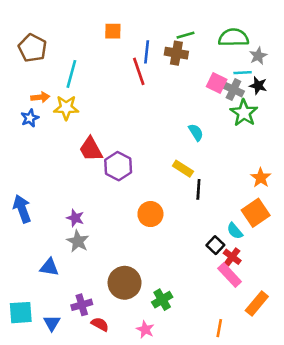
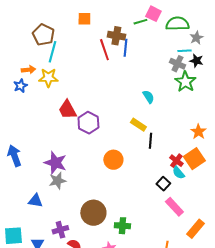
brown pentagon: (32, 48) -> (43, 35), moved
blue line: (147, 52) -> (125, 48), moved
brown cross: (176, 53) -> (116, 36), moved
pink square: (217, 83) -> (153, 14), moved
purple star: (75, 218) -> (55, 163), size x1.6
gray star: (78, 241) -> (57, 181), turned 30
red cross: (232, 257) -> (176, 161), moved
green cross: (162, 300) -> (122, 226), turned 35

